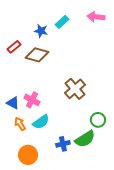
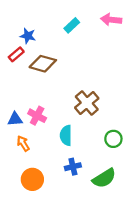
blue star: (41, 31) -> (28, 36), moved
blue triangle: (13, 103) -> (15, 119), turned -32
cyan semicircle: (41, 122) -> (66, 135), moved, turned 126
green semicircle: (85, 139) -> (104, 178), moved

